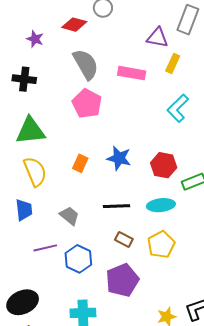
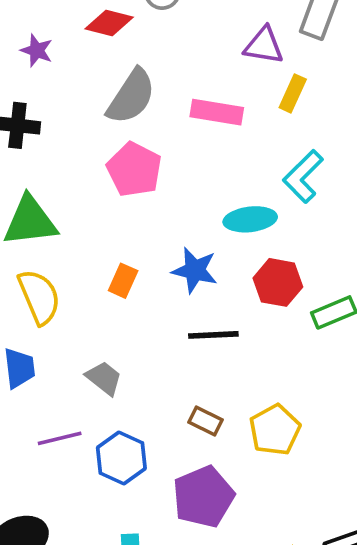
gray semicircle: (86, 64) -> (131, 97), turned 64
cyan ellipse: (161, 205) -> (250, 219), moved
black line: (117, 206) -> (213, 335), moved

